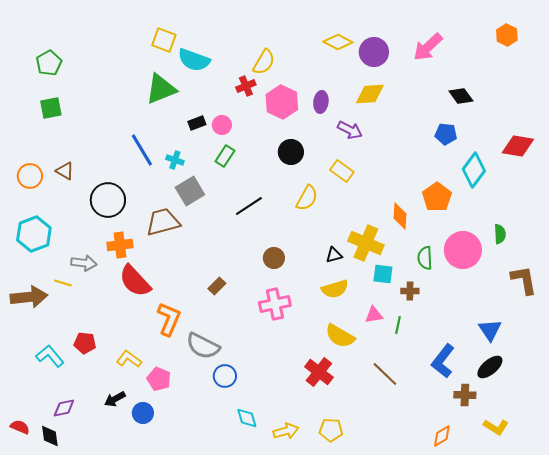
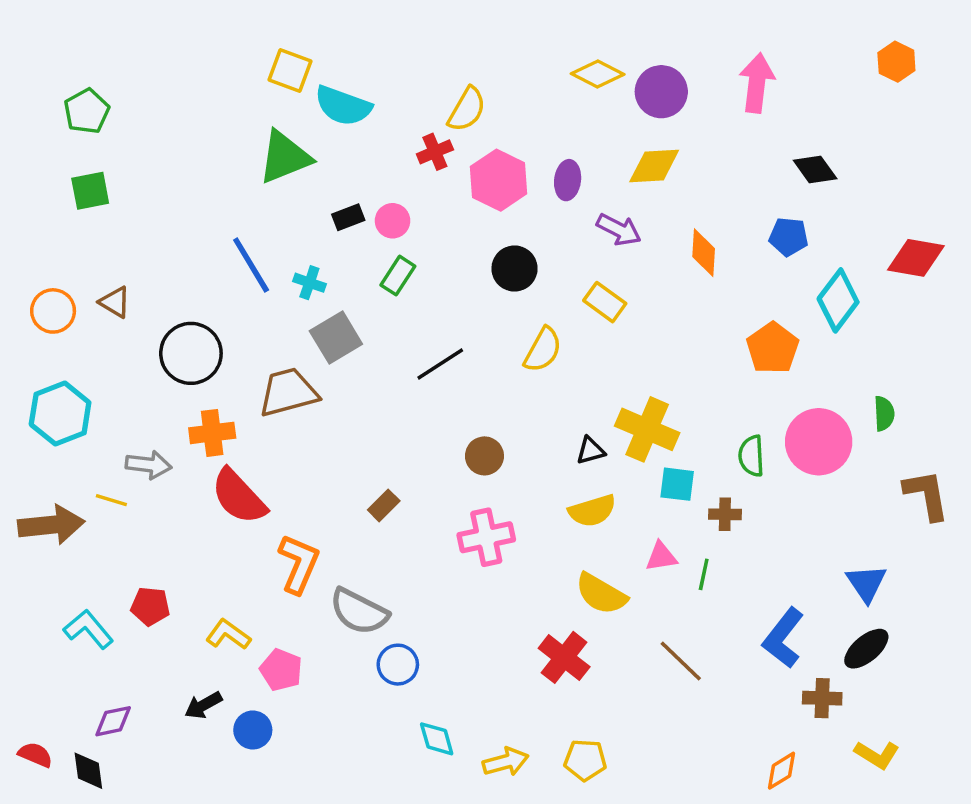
pink arrow: (428, 47) -> (757, 83), turned 140
orange diamond: (400, 216) -> (704, 253), moved

